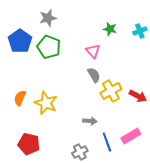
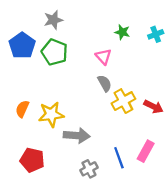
yellow star: (46, 103) -> (51, 114), turned -30
gray arrow: (90, 121) -> (77, 136), moved, size x1.6
pink rectangle: (131, 136) -> (146, 151), turned -30

